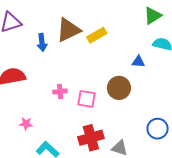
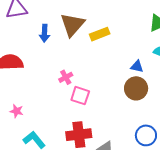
brown triangle: (68, 30) -> (72, 25), turned -32
brown circle: (119, 88) -> (136, 88), moved
pink cross: (60, 92) -> (66, 77), moved, turned -32

